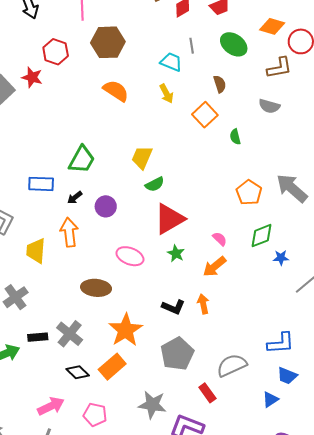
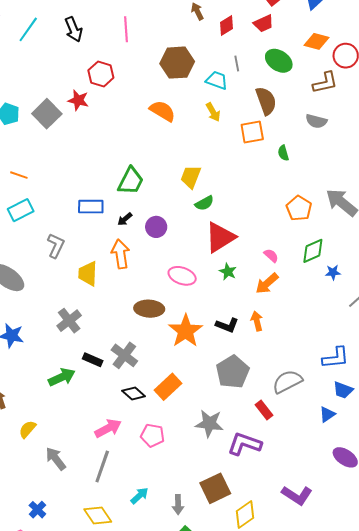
brown hexagon: (108, 42) -> (177, 63), moved
brown semicircle: (220, 84) -> (266, 101), size x1.6
orange square: (205, 115) -> (252, 132), turned 35
orange star: (126, 330) -> (186, 331), moved
black rectangle: (38, 337) -> (93, 360), turned 30

